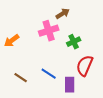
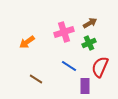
brown arrow: (63, 14) -> (90, 23), moved
blue line: (49, 74) -> (69, 66), moved

